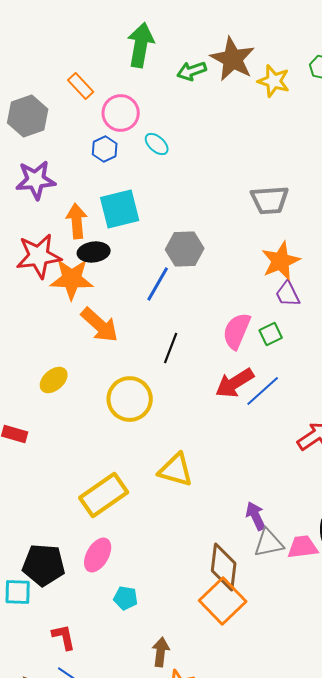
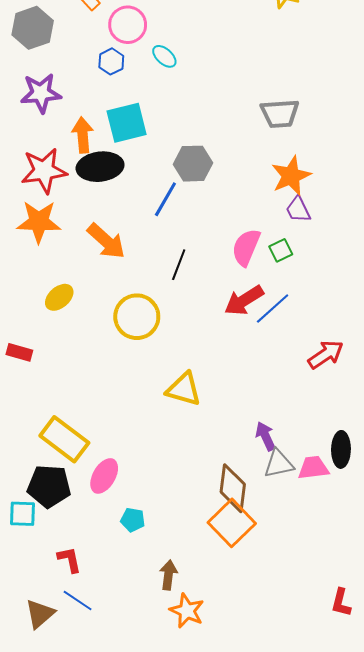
black ellipse: (94, 252) -> (100, 167), size x1.4
orange star: (72, 279) -> (39, 222), moved
yellow rectangle: (104, 495) -> (64, 439), moved, turned 72

